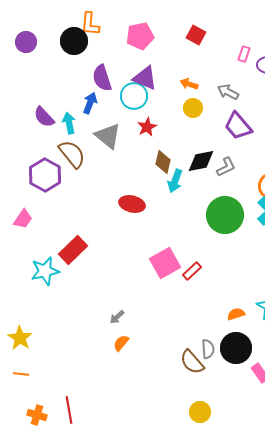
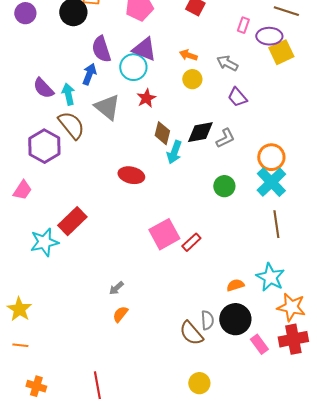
purple trapezoid: (238, 126) -> (237, 97), size x0.7
green circle: (225, 215) -> (224, 186), size x0.6
red line: (69, 410) -> (97, 385), moved

